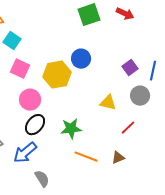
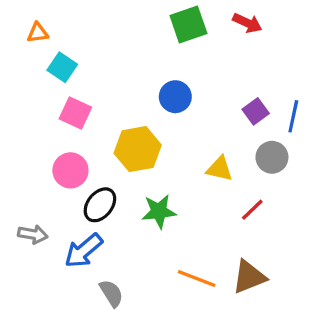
yellow hexagon: (57, 75) -> (138, 149), moved
pink circle: (30, 100) -> (70, 170), moved
orange line: (86, 157) -> (197, 279), moved
brown triangle: (118, 158) -> (249, 277), moved, size x1.6

